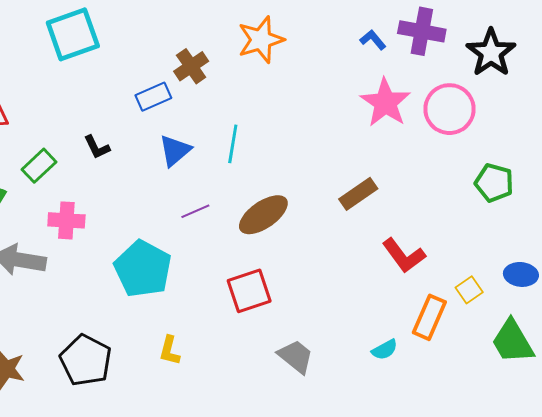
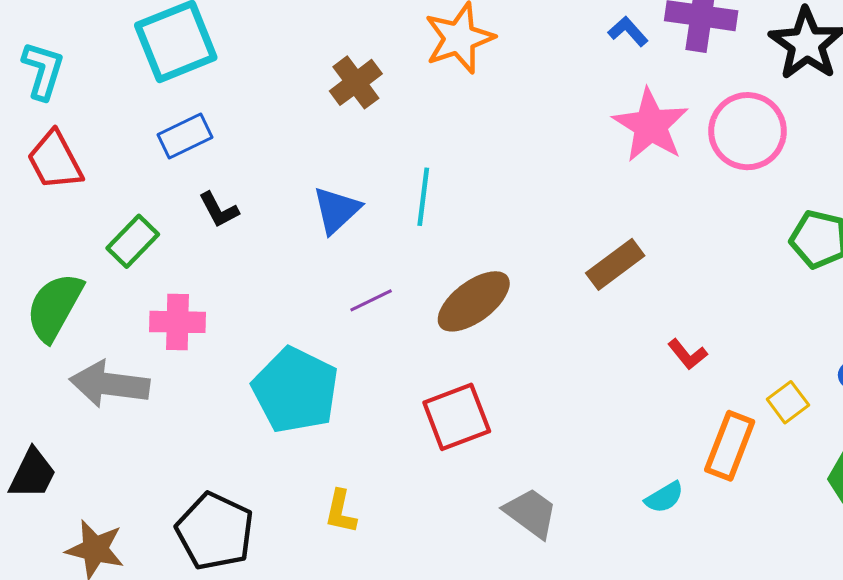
blue rectangle: (153, 97) -> (185, 136), moved
red L-shape: (404, 255) -> (687, 354), size x0.6

